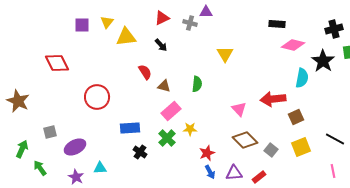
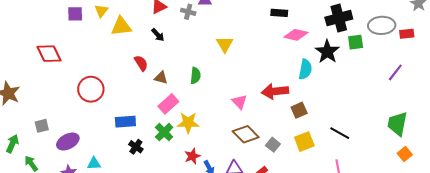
black cross: (334, 29) -> (339, 18), size x1.4
yellow star: (190, 129) -> (188, 123), size x1.5
red star: (207, 153) -> (192, 156), moved

